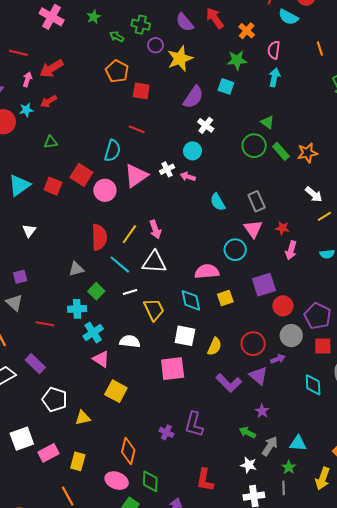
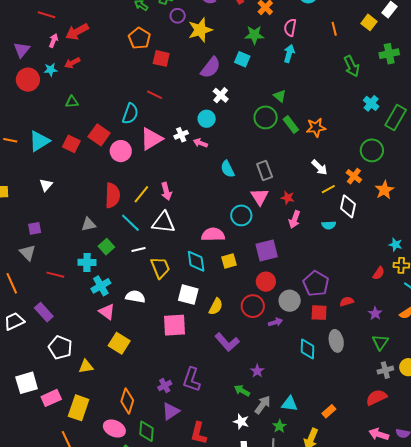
red circle: (283, 306) -> (266, 282), moved
purple triangle: (258, 376) -> (171, 411), moved, turned 42
purple cross: (166, 432) -> (165, 386), turned 32
yellow rectangle: (78, 461) -> (79, 408), size x1.4

